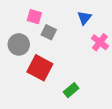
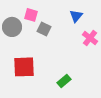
gray circle: (19, 44) -> (12, 27), moved
red square: (40, 68) -> (24, 67), moved, turned -30

